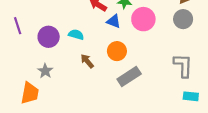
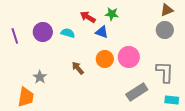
pink circle: (143, 19) -> (129, 57), moved
cyan semicircle: (76, 35) -> (68, 33), moved
purple circle: (49, 37) -> (43, 32), moved
gray rectangle: (129, 76) -> (137, 92), moved

